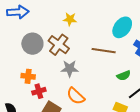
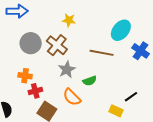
gray star: (70, 69) -> (67, 70), turned -30
green semicircle: (124, 75) -> (90, 81), moved

